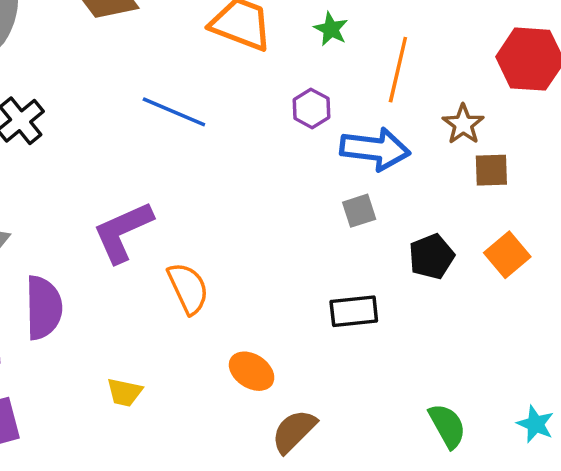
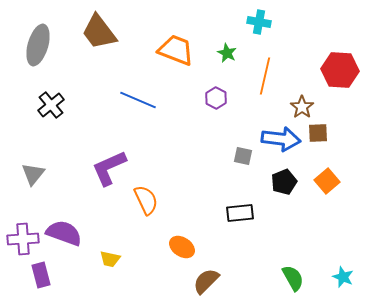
blue arrow: (375, 149) -> (281, 139), moved
gray square: (359, 211) -> (243, 156), turned 30
purple semicircle: (43, 308) -> (64, 233), moved, turned -69

